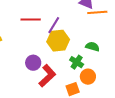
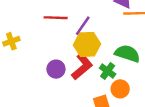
green semicircle: (92, 47) -> (127, 54), size x1.5
red L-shape: (47, 76) -> (82, 66), moved

